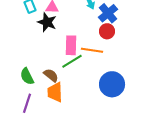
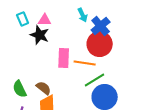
red circle: (107, 31) -> (100, 44), size x1.6
green line: (72, 61) -> (95, 80), moved

